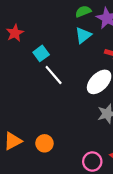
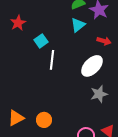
white line: (54, 75) -> (52, 60), turned 48

